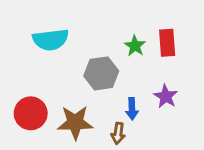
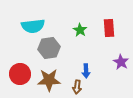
green star: (135, 46) -> (80, 30), moved
gray hexagon: (101, 73) -> (49, 48), moved
purple star: (166, 96) -> (121, 62), moved

